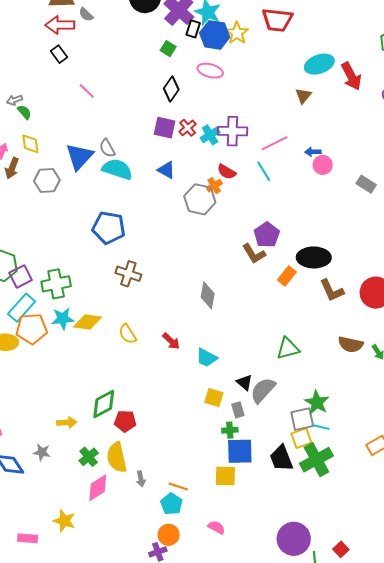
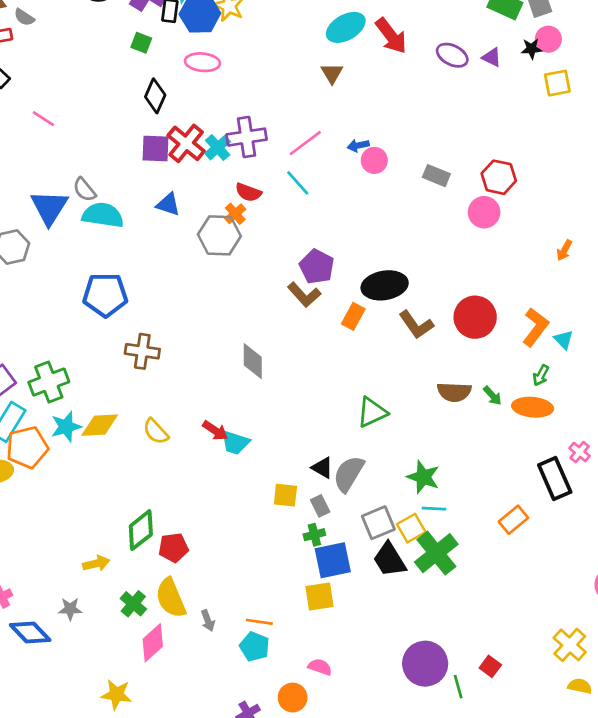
red cross: (188, 128) -> (186, 143), size x1.6
cyan trapezoid: (207, 358) -> (235, 442), moved
gray square: (302, 419) -> (378, 523), moved
orange circle: (169, 535) -> (293, 698), moved

